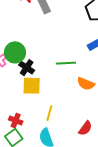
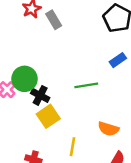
orange semicircle: (86, 84) -> (108, 129), moved
yellow square: (32, 86) -> (48, 116), turned -30

